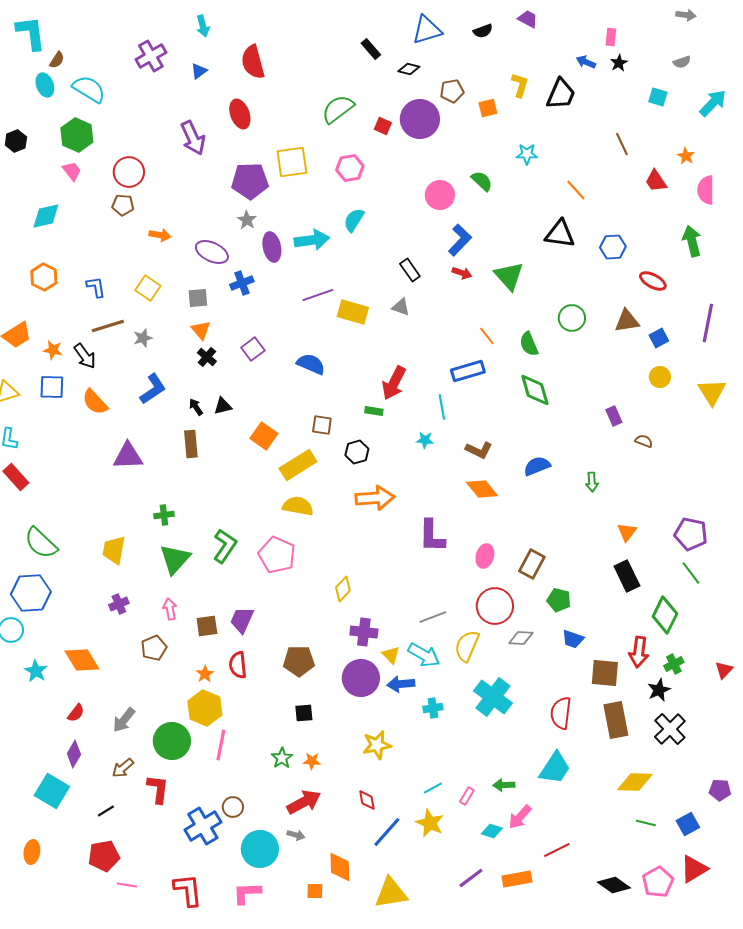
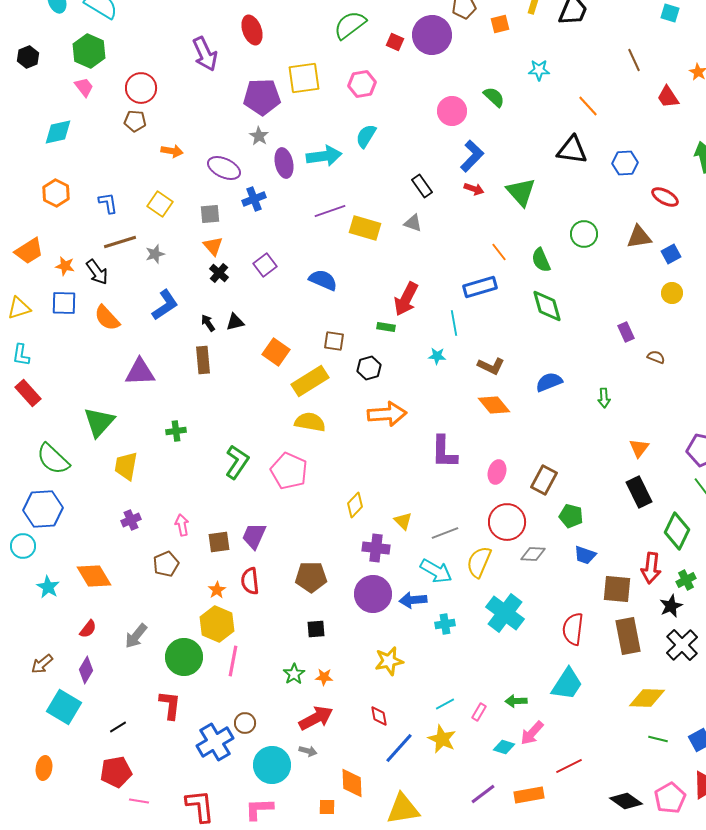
green triangle: (175, 559) -> (99, 422), moved
yellow triangle: (391, 655) -> (403, 521), moved
brown arrow: (123, 768) -> (42, 664), moved

